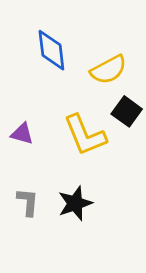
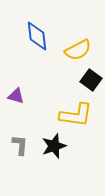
yellow L-shape: (85, 135) -> (76, 115), moved, turned -60

